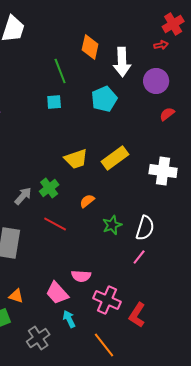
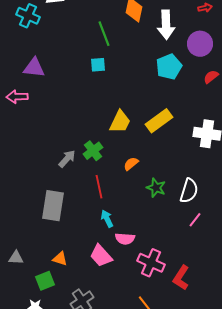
cyan pentagon: (104, 99) -> (169, 67), moved
yellow trapezoid: (76, 159) -> (120, 122), turned -45
red line: (55, 224) -> (99, 187), turned 50
green star: (112, 225) -> (156, 188), turned -30
pink line: (139, 257) -> (195, 220), moved
cyan arrow: (69, 319) -> (107, 219), moved

